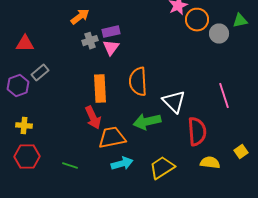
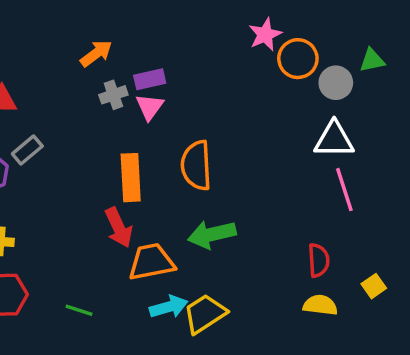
white triangle: (174, 102) -> (334, 140), moved, turned -45
red semicircle: (197, 132) -> (319, 260), moved, size x0.7
yellow trapezoid: (162, 168) -> (205, 314), moved

